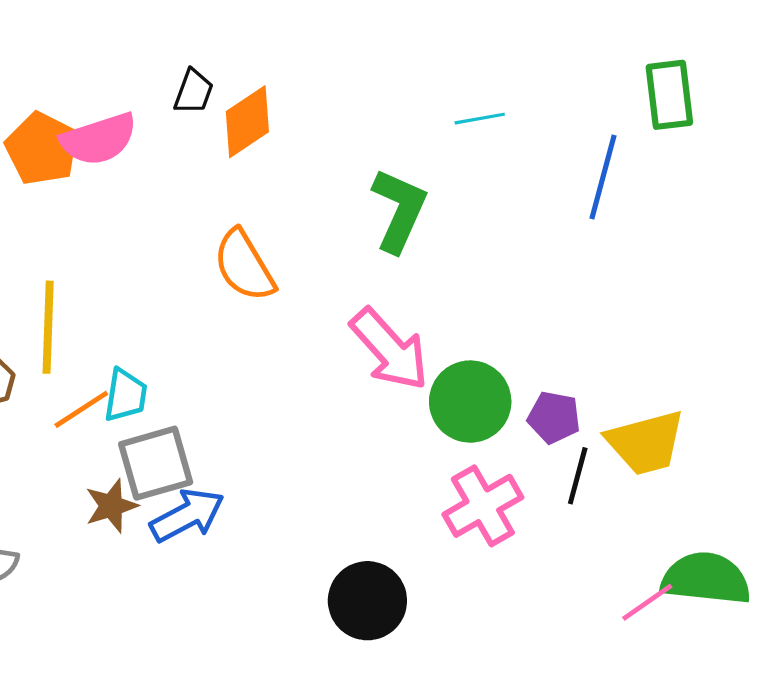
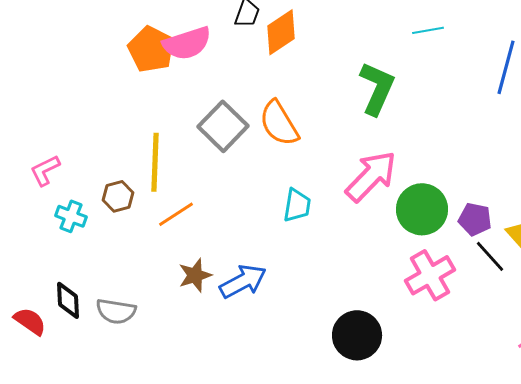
pink arrow: (390, 349) -> (371, 176), turned -94
cyan trapezoid: (126, 395) -> (297, 205), moved
gray square: (156, 463) -> (223, 126), moved, turned -30
black line: (578, 476) -> (490, 256), turned -57

